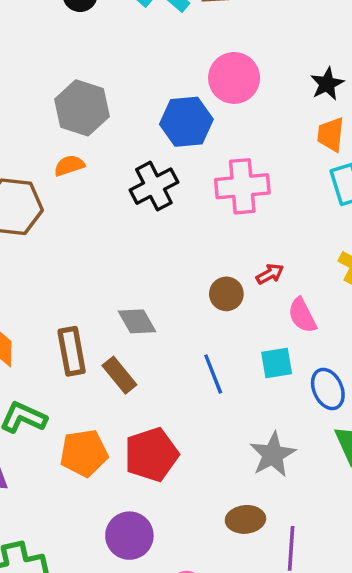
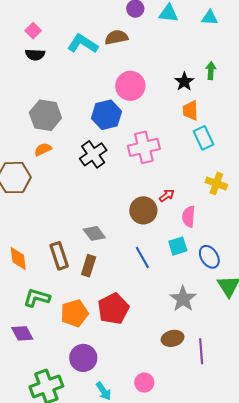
brown circle: (226, 294) -> (143, 210), size x1.4
pink semicircle: (302, 315) -> (189, 217), turned 40
brown rectangle: (119, 375) -> (89, 266), turned 65
purple circle: (129, 536) -> (83, 358), moved

